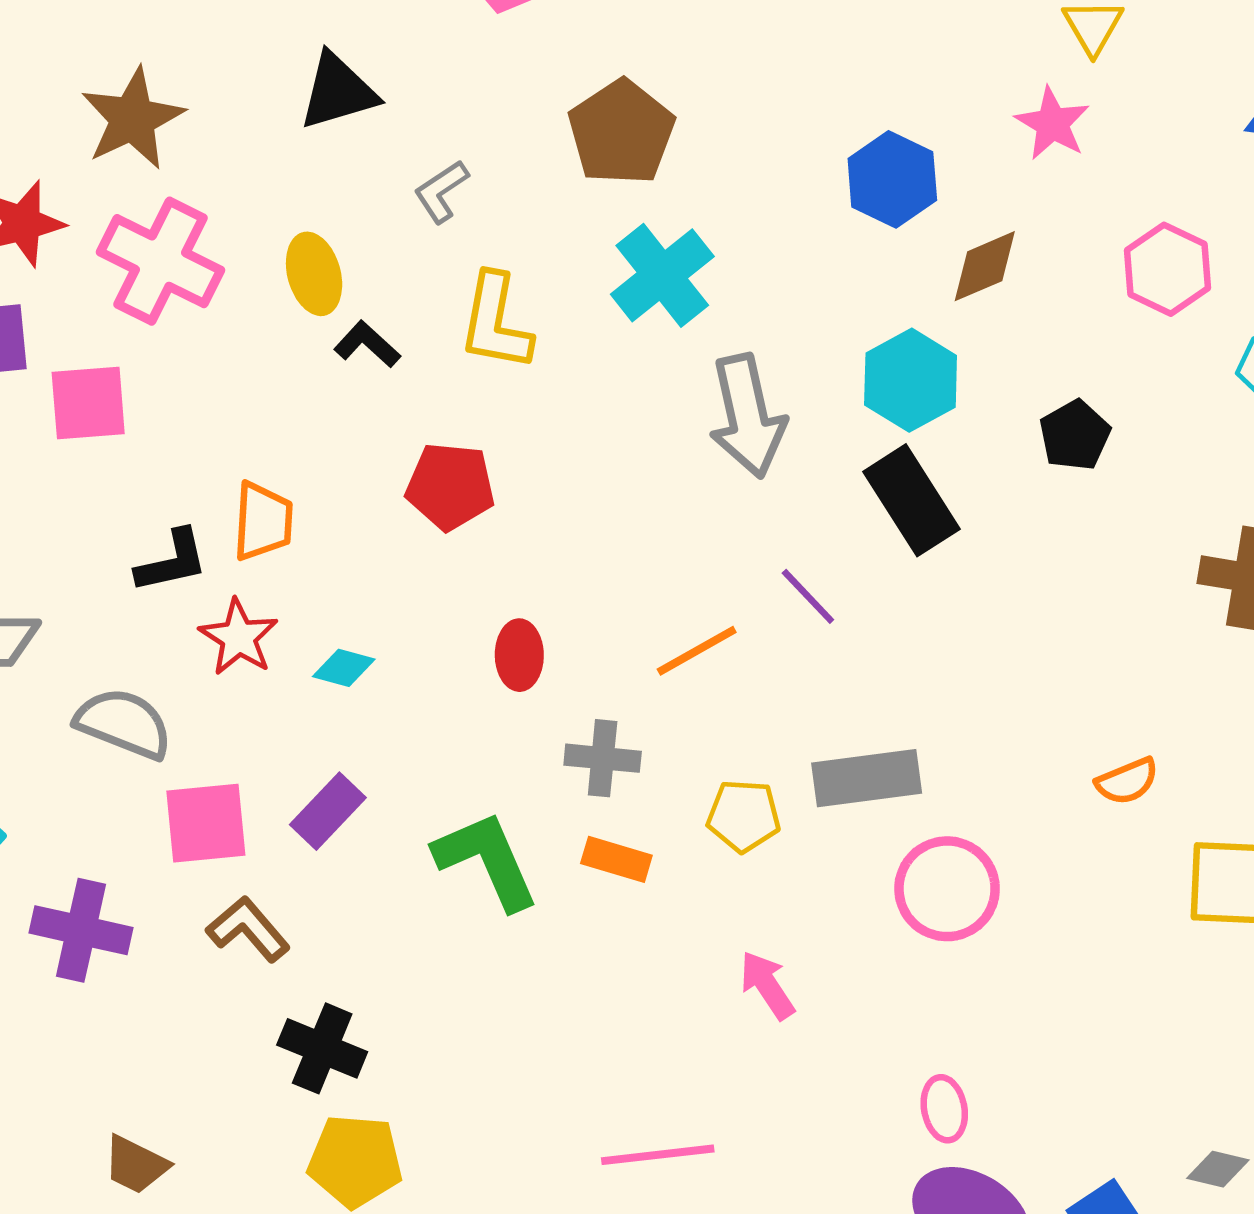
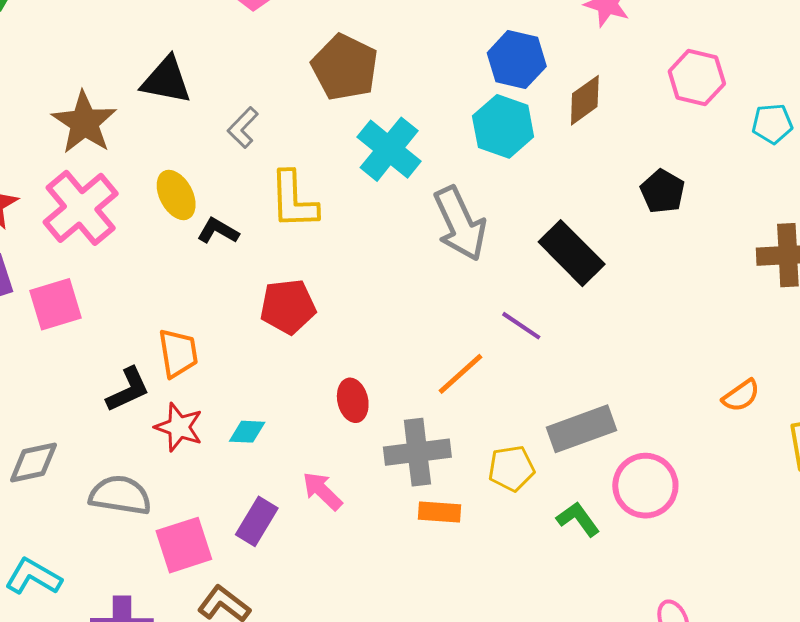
black triangle: (338, 91) -> (166, 80), turned 40
brown star: (133, 119) -> (84, 123), moved
pink cross: (161, 261) -> (81, 208), turned 36
cyan hexagon: (911, 380) -> (503, 126), moved
gray cross: (603, 758) -> (417, 452), size x1.4
green L-shape: (487, 860) -> (578, 519), moved, size x0.6
pink arrow: (767, 985) -> (322, 491), moved

